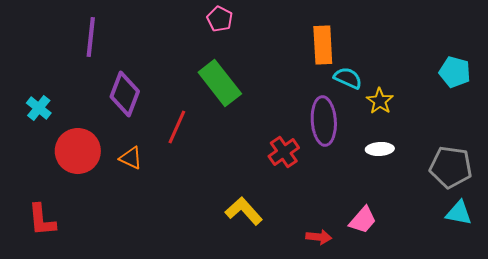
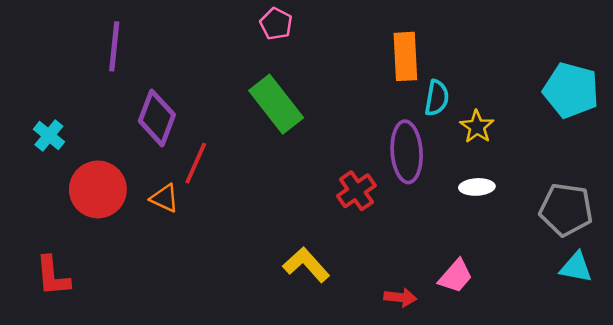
cyan pentagon: (455, 72) -> (571, 90), size x1.4
cyan semicircle: (348, 78) -> (437, 98), turned 76
red line: (177, 127) -> (196, 163), moved

